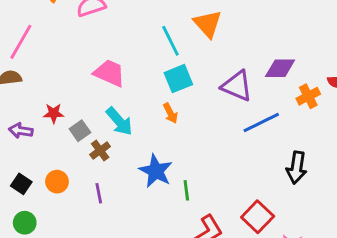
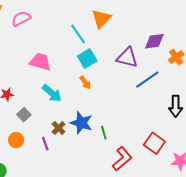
orange triangle: (208, 24) -> (101, 19), turned 35
gray square: (80, 131) -> (24, 115), moved
brown cross: (100, 151) -> (59, 128), moved

